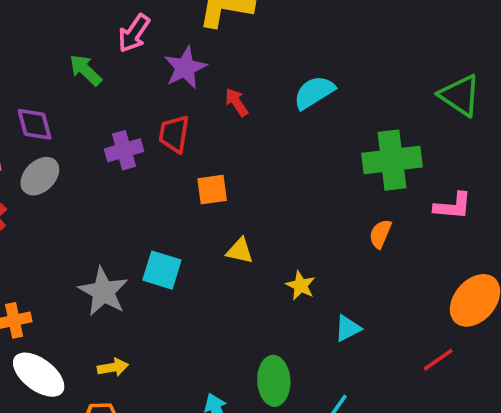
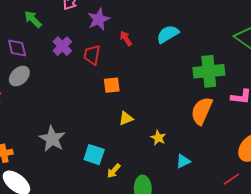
green arrow: (86, 70) -> (33, 19), moved
purple cross: (124, 150) -> (62, 46), moved, turned -30
orange semicircle: (380, 234) -> (202, 111), size x1.8
yellow triangle: (240, 251) -> (126, 118), turned -35
cyan square: (162, 270) -> (94, 155), moved
yellow arrow: (113, 367) -> (114, 171), moved, turned 140

